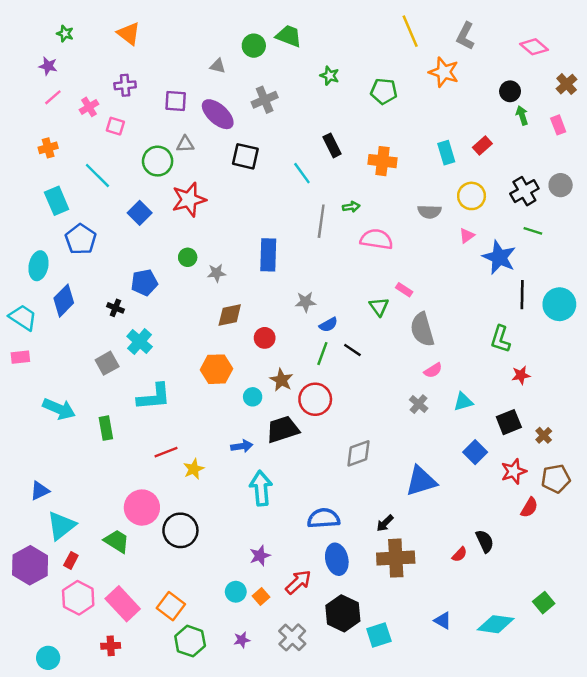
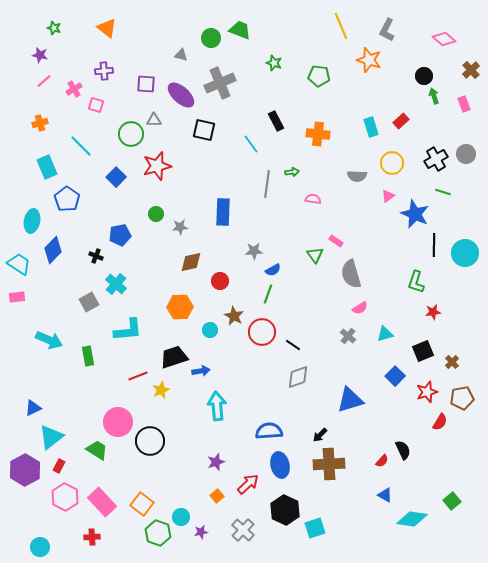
gray cross: (265, 100) -> (220, 83), size x1.4
pink semicircle: (377, 239) -> (313, 199), size x0.6
black line: (352, 350) -> (293, 345), moved
black trapezoid: (283, 429) -> (174, 357), moved
cyan circle: (236, 592) -> (181, 517), moved
blue triangle: (443, 621) -> (385, 495), moved

